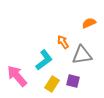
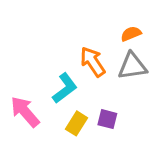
orange arrow: (63, 42) -> (93, 62), size x1.5
gray triangle: (82, 55) -> (132, 66), moved

